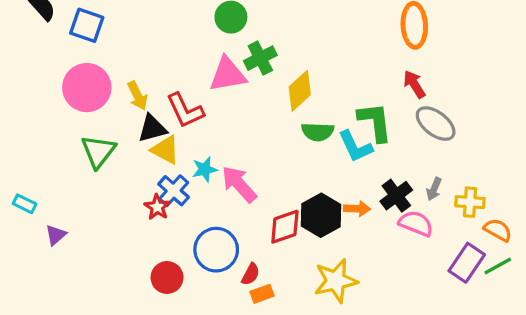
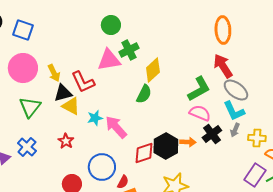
red arrow: (414, 84) -> (223, 66), size x1.4
green L-shape: (375, 122) -> (199, 89), turned 68
green semicircle: (318, 132) -> (144, 94), moved, turned -66
cyan L-shape: (355, 146) -> (234, 111), moved
blue cross: (174, 191) -> (27, 147), moved
pink semicircle: (416, 223) -> (200, 113), moved

